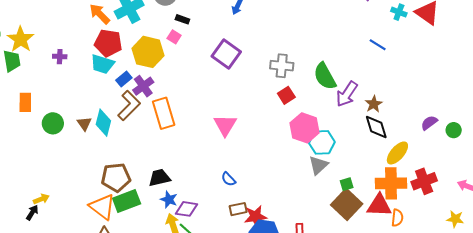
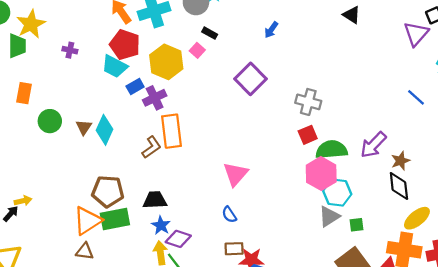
green semicircle: (325, 76) -> (332, 150), moved, turned 104
brown L-shape: (129, 106) -> (151, 147), moved, size x0.7
pink triangle: (225, 125) -> (235, 174), moved
green square: (347, 184) -> (356, 225), moved
orange triangle: (102, 207) -> (87, 221), turned 40

